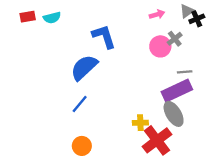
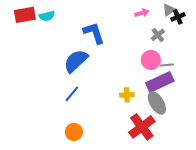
red rectangle: (28, 17) -> (25, 15), size x1.5
pink circle: (160, 46) -> (151, 60), moved
yellow cross: (140, 123) -> (127, 95), moved

